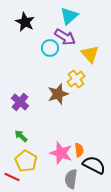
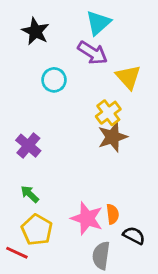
cyan circle: (50, 48) -> (54, 80), moved
brown star: (58, 94) -> (113, 137), moved
black semicircle: (94, 165) -> (134, 236), size x0.7

